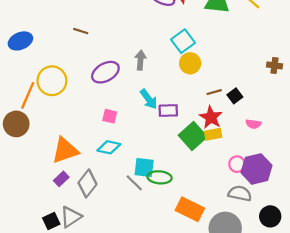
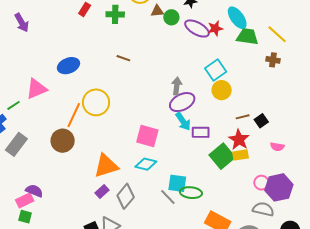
brown cross: (274, 65) -> (273, 60), moved
purple ellipse: (105, 72) -> (182, 102), moved
pink square: (110, 116) -> (147, 136), size x1.6

